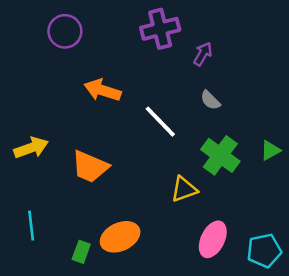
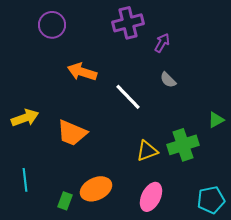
green cross: (220, 155) -> (183, 145), moved, turned 36
pink ellipse: (213, 239) -> (151, 197), moved

